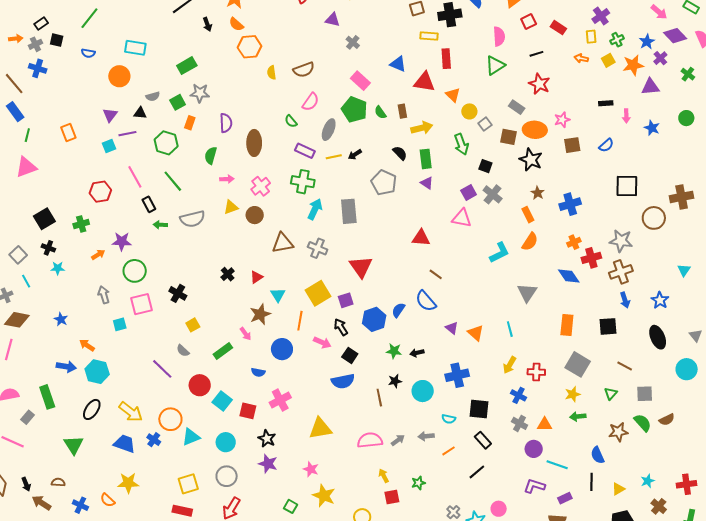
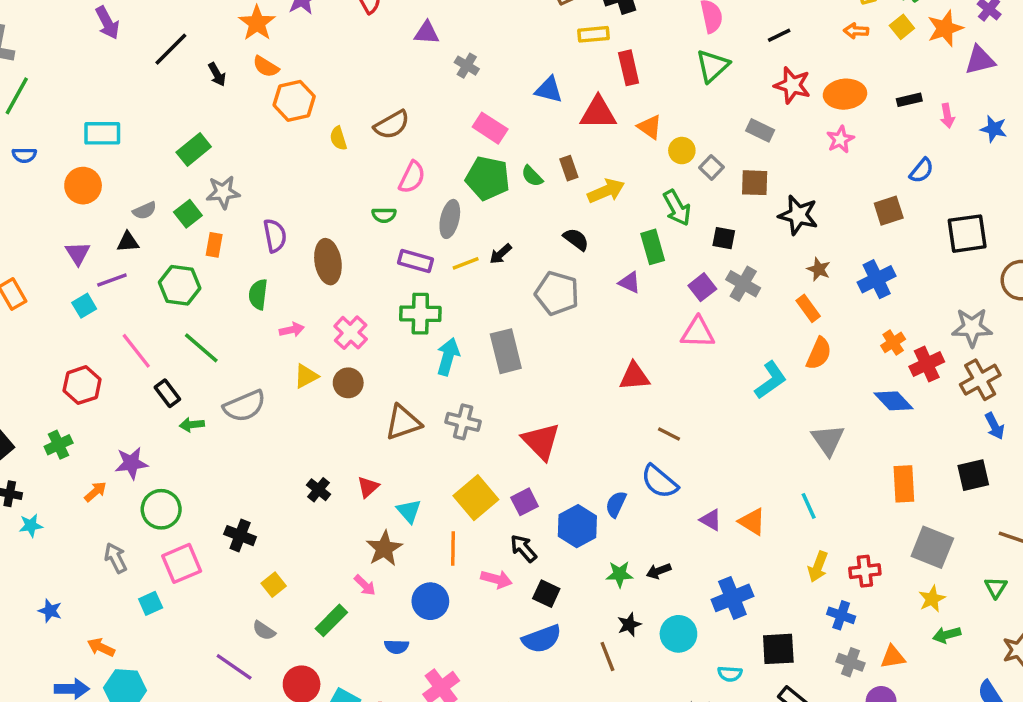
green semicircle: (291, 121) -> (384, 215), turned -40
orange ellipse: (535, 130) -> (845, 94), moved
brown square: (572, 145) -> (889, 211), moved
green rectangle: (426, 159) -> (653, 247), moved

